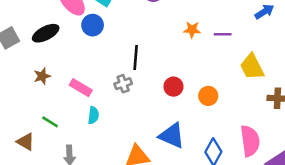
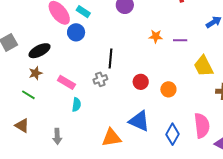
black ellipse: (46, 33) -> (40, 51), moved
green line: (50, 122) -> (28, 95), moved

